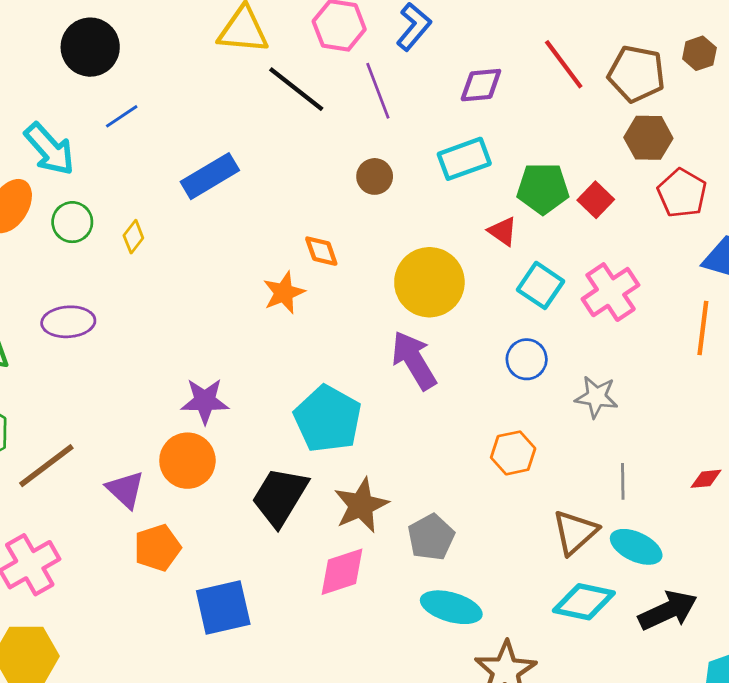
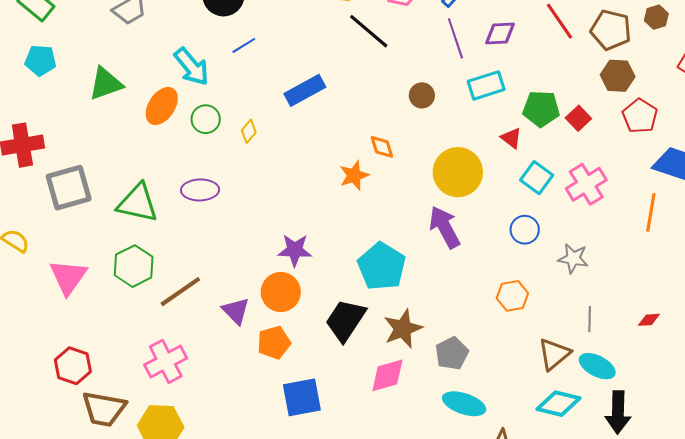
purple line: (378, 91) -> (455, 38), moved
orange pentagon: (157, 548) -> (274, 343), moved
black arrow: (668, 611) -> (618, 412), turned 114

